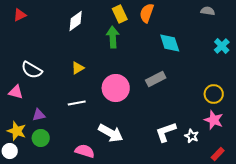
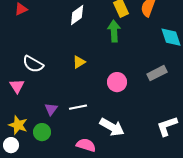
pink circle: (116, 88) -> (117, 82), size x0.7
pink triangle: (16, 92) -> (17, 86), turned 42
white line: (77, 103) -> (78, 107), moved
purple triangle: (39, 115) -> (51, 109), moved, turned -40

